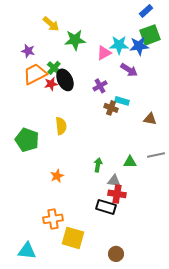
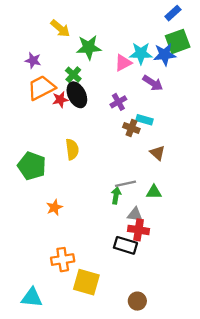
green cross: (54, 68) -> (73, 75), moved
brown triangle: (150, 119) -> (157, 153), moved, turned 32
gray line: (156, 155) -> (125, 184), moved
orange star: (57, 176) -> (54, 207), moved

